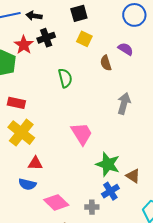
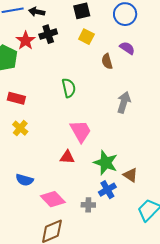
blue circle: (134, 15) -> (125, 14), moved
green semicircle: (65, 78) -> (69, 88), moved
yellow cross: (21, 133) -> (20, 128), size x0.6
red triangle: (35, 163) -> (67, 157), moved

